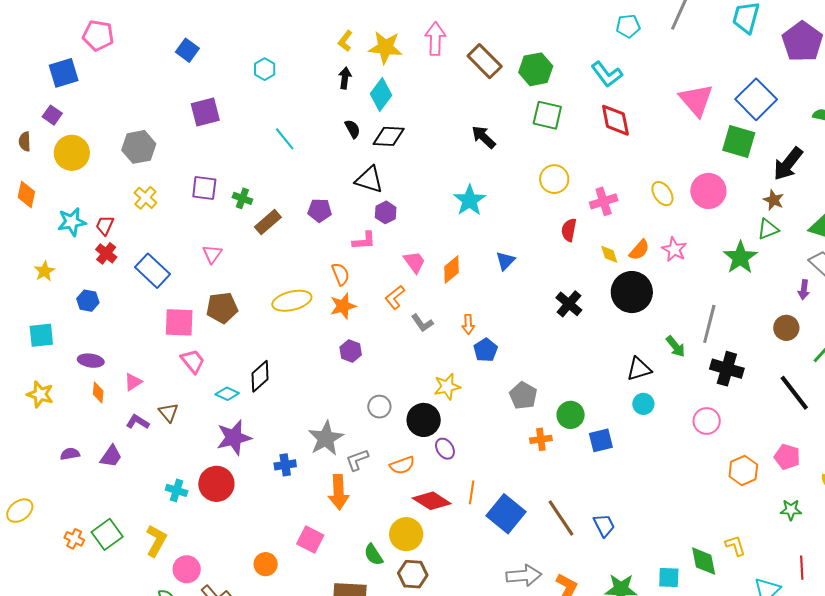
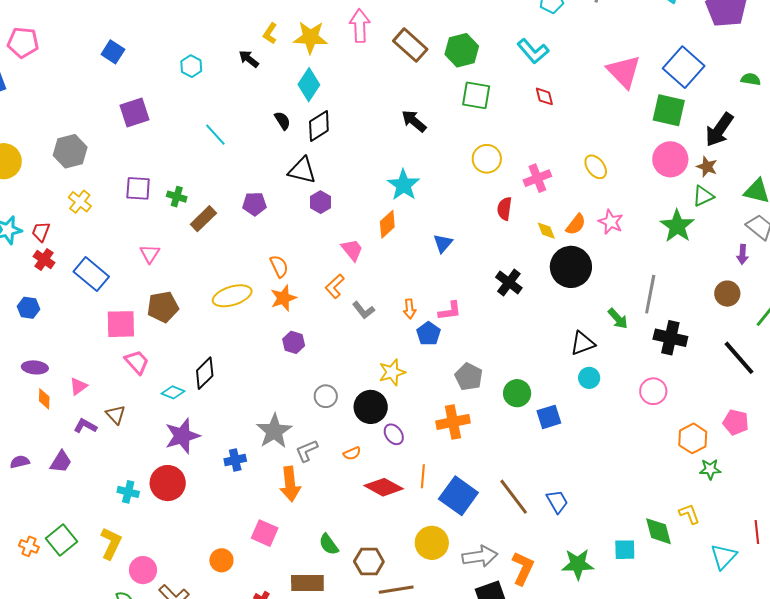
black arrow: (345, 78) -> (249, 59), moved, turned -55
red diamond: (615, 120) -> (544, 96), size x0.6
black diamond: (389, 136) -> (319, 126), turned -32
pink circle: (708, 191) -> (670, 159), moved
pink L-shape: (364, 241) -> (450, 311), moved
orange diamond: (451, 270) -> (387, 224), moved
orange cross: (541, 439) -> (453, 422), moved, size x1.5
orange semicircle: (402, 465) -> (352, 453), size x0.7
green star: (791, 510) -> (710, 469), moved
yellow circle: (406, 534) -> (432, 543), moved

